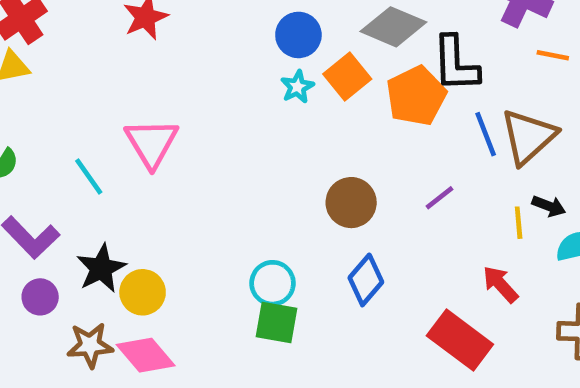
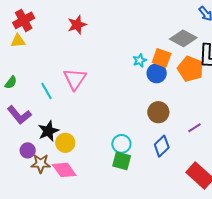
blue circle: (298, 35) -> (157, 73), moved
orange square: (347, 76) -> (162, 58), turned -36
orange pentagon: (416, 96) -> (190, 69), turned -30
purple line: (440, 198) -> (195, 128), moved
purple circle: (40, 297) -> (28, 150), moved

